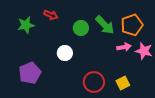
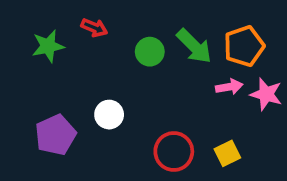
white circle: (65, 53) -> (109, 115), moved

